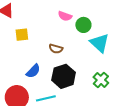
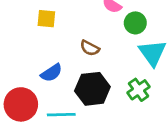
green cross: (101, 80) -> (138, 90), moved

